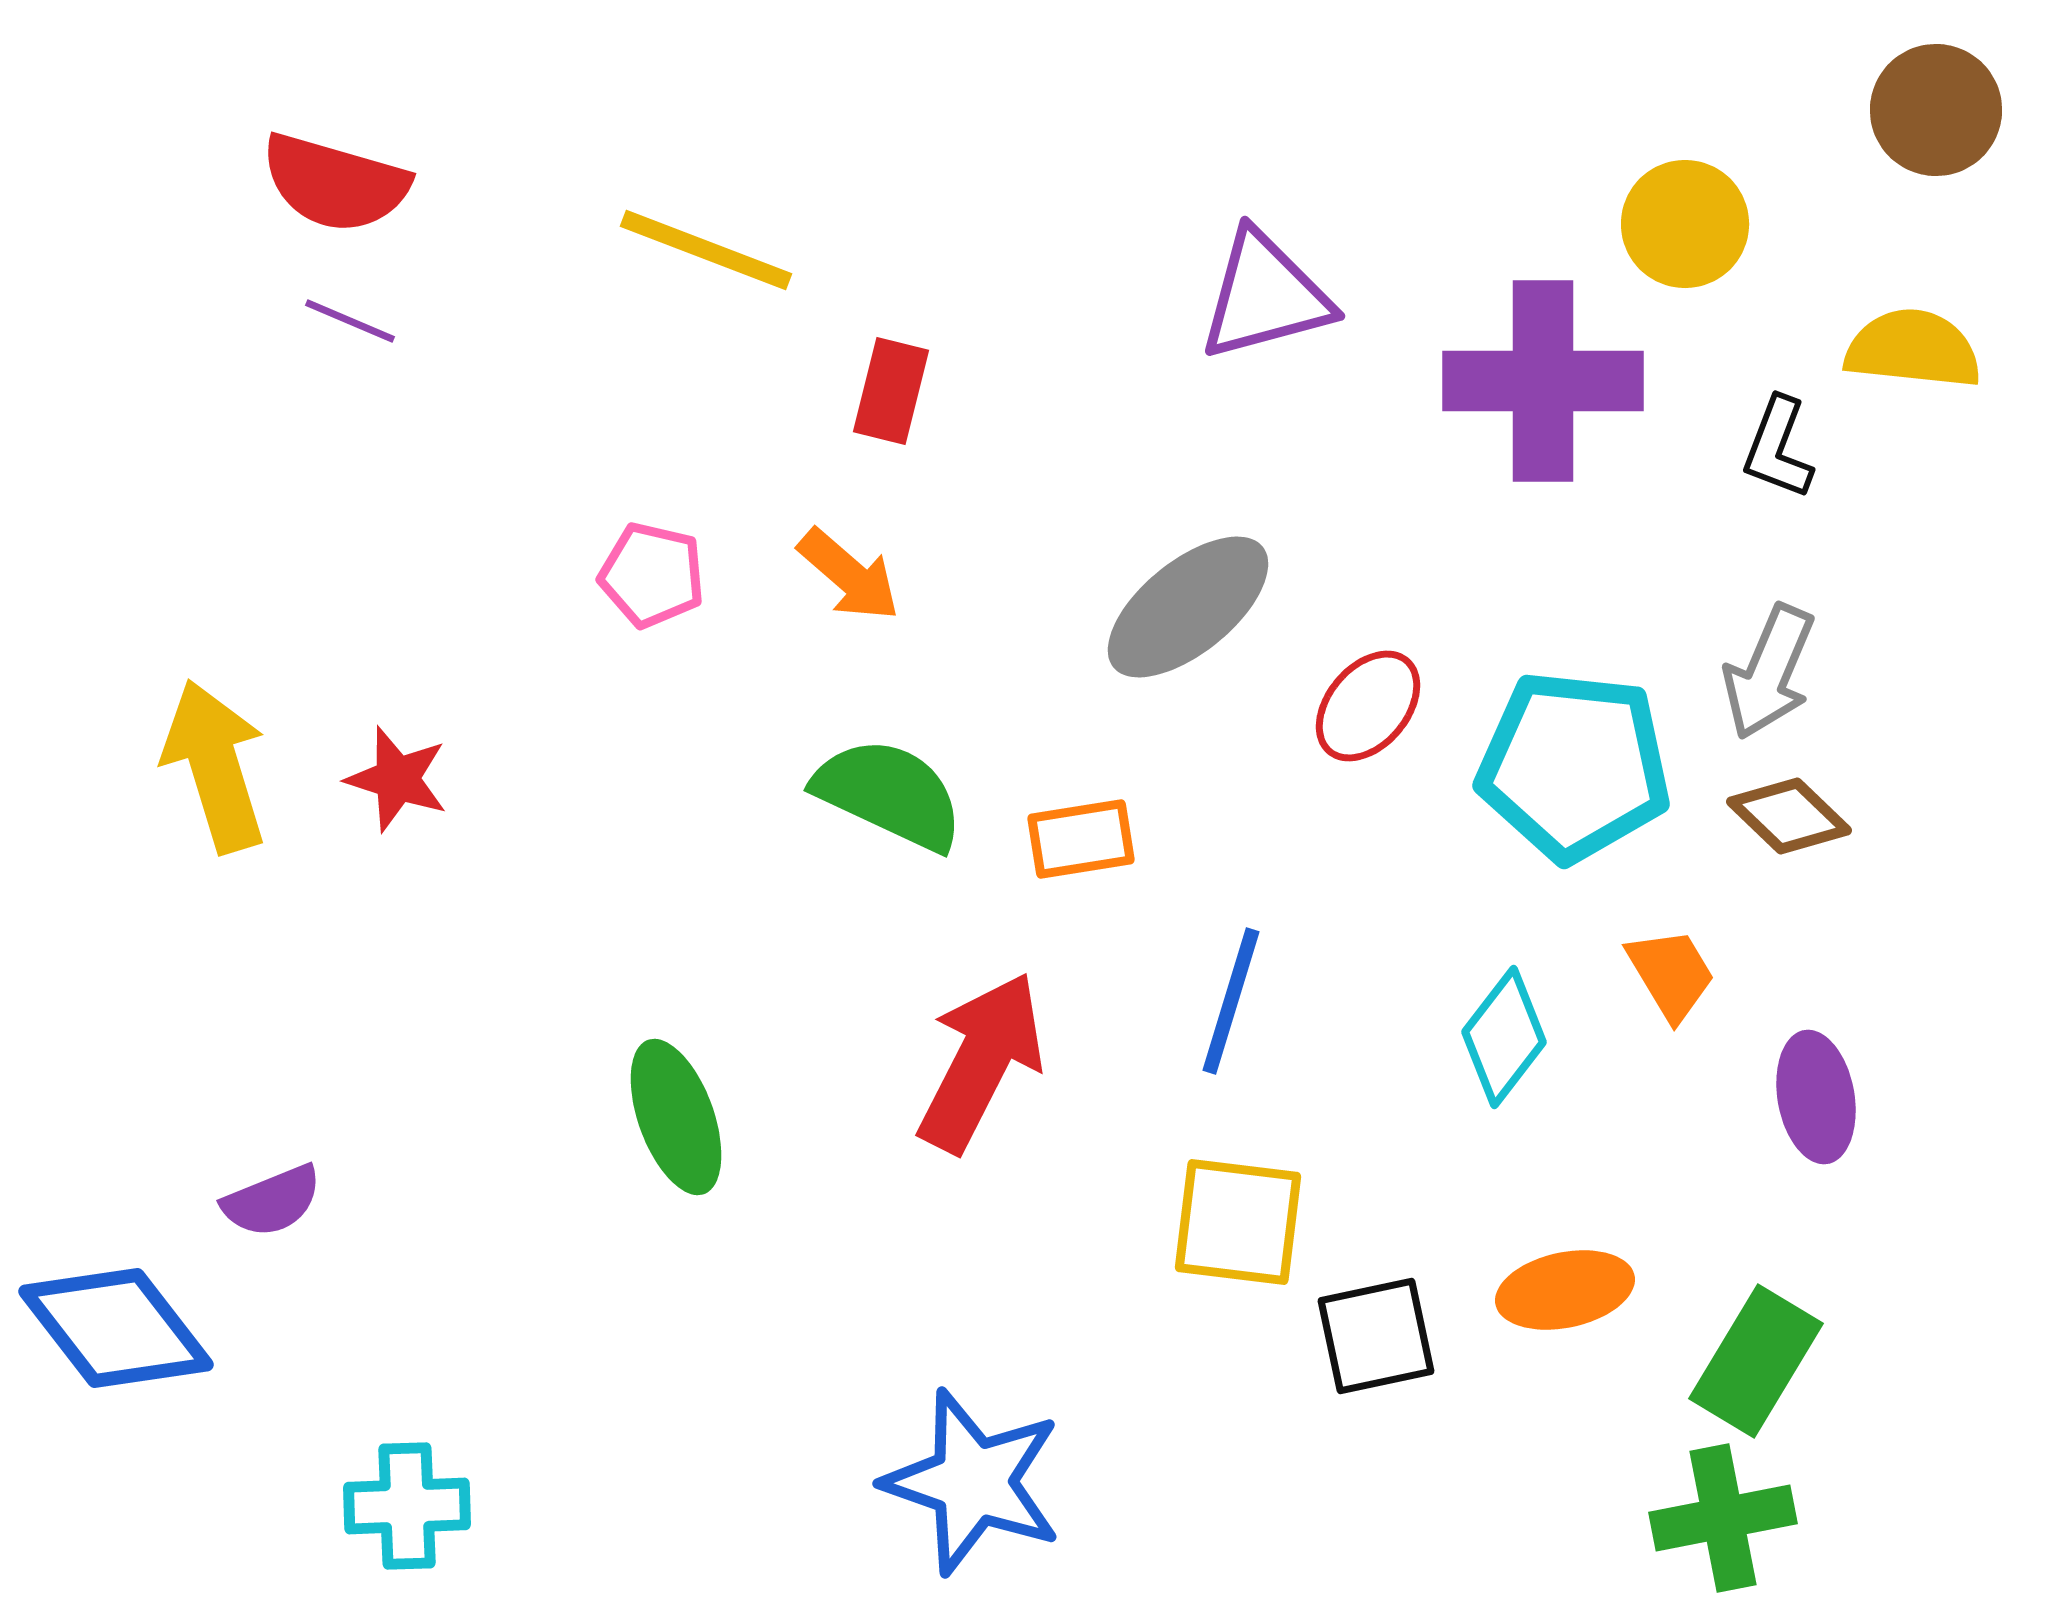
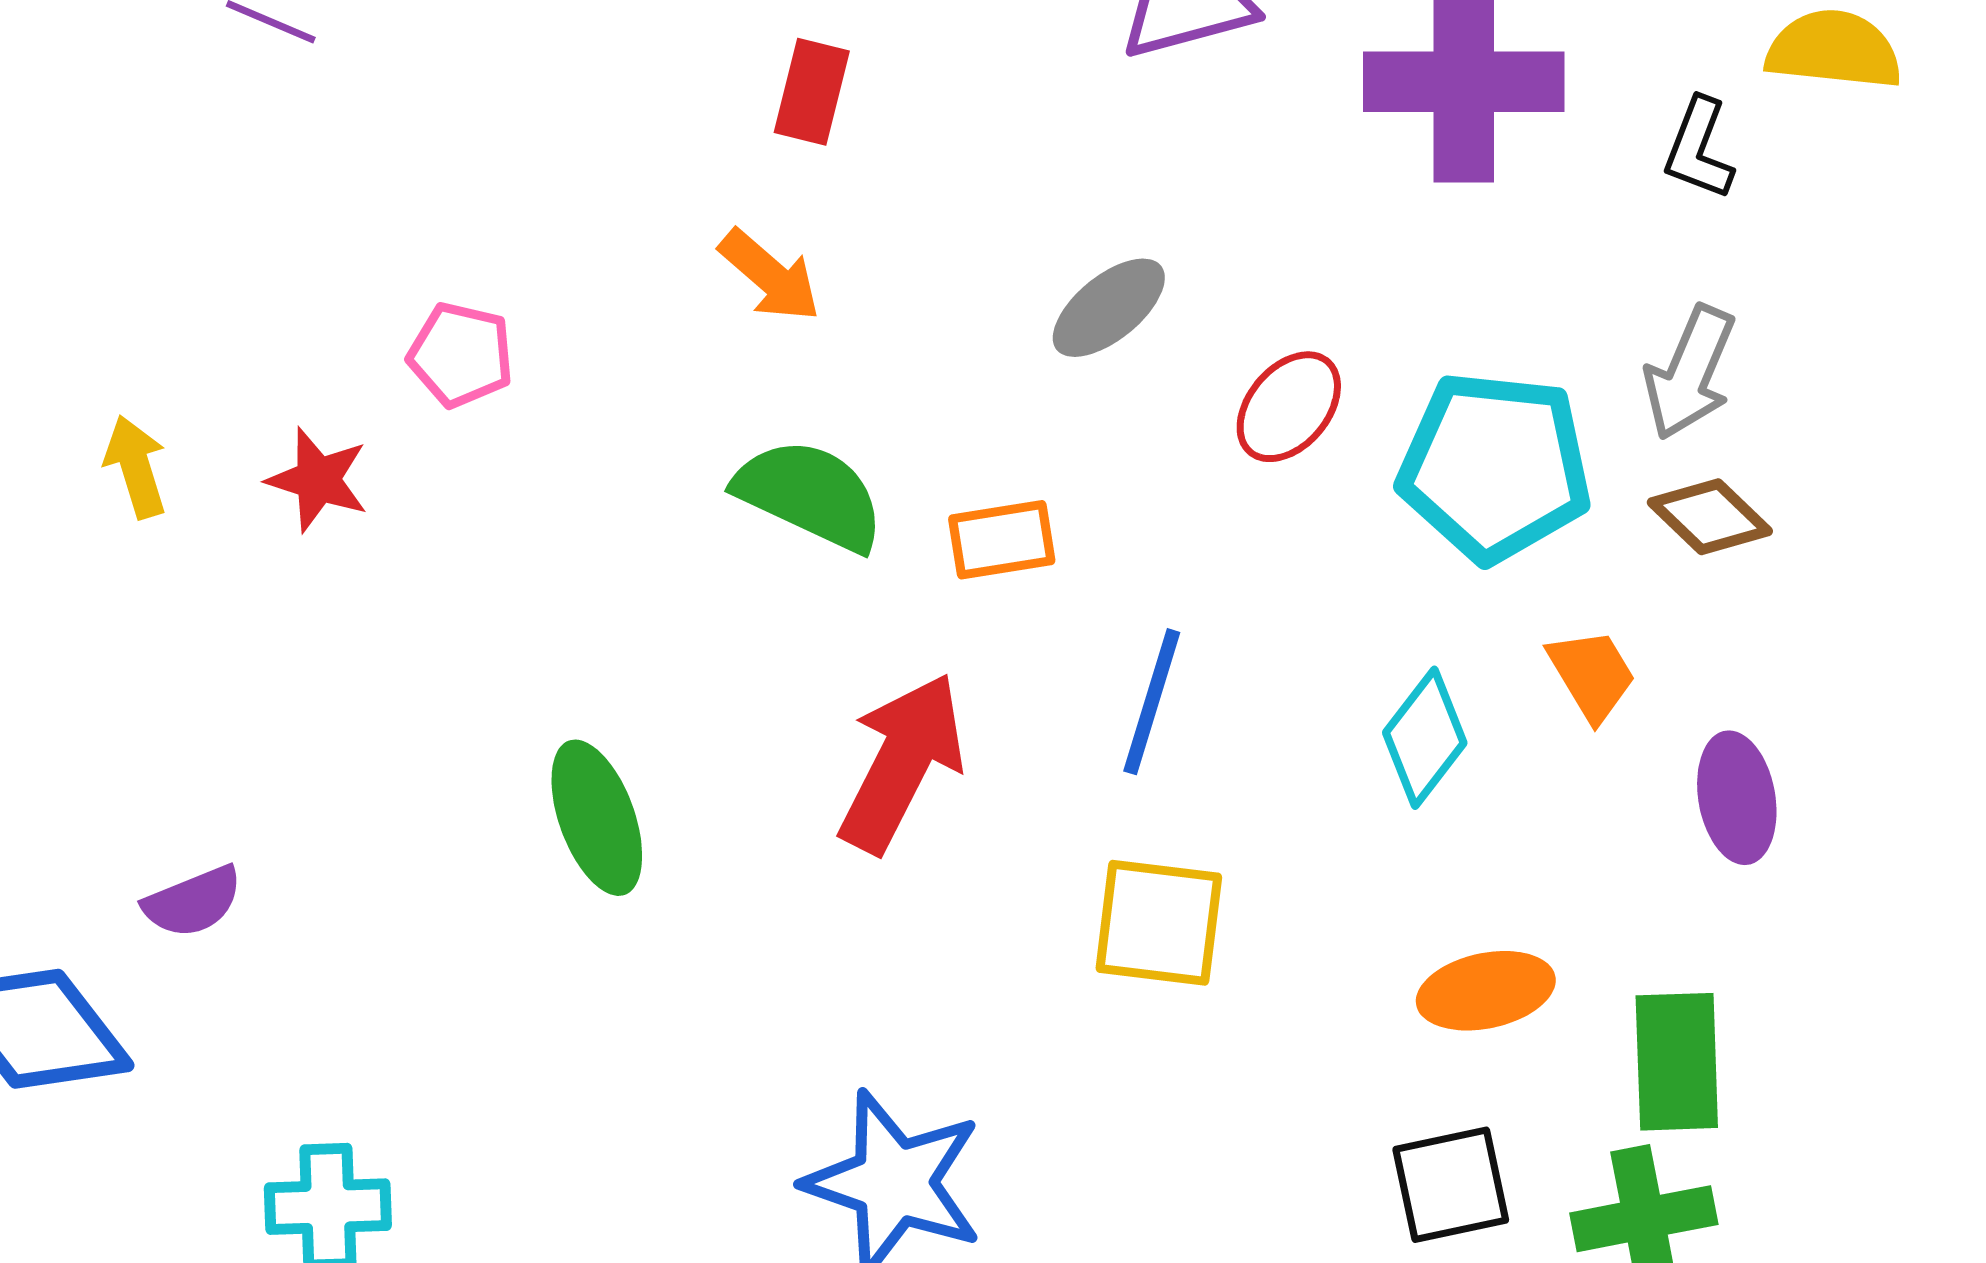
pink pentagon: (652, 575) -> (461, 355), moved
gray ellipse: (1188, 607) -> (1109, 308), size x0.7
yellow arrow: (215, 766) -> (136, 467), size x0.6
black square: (1376, 1336) -> (1451, 1185), moved
green rectangle: (1756, 1361) -> (1677, 1062), turned -33

